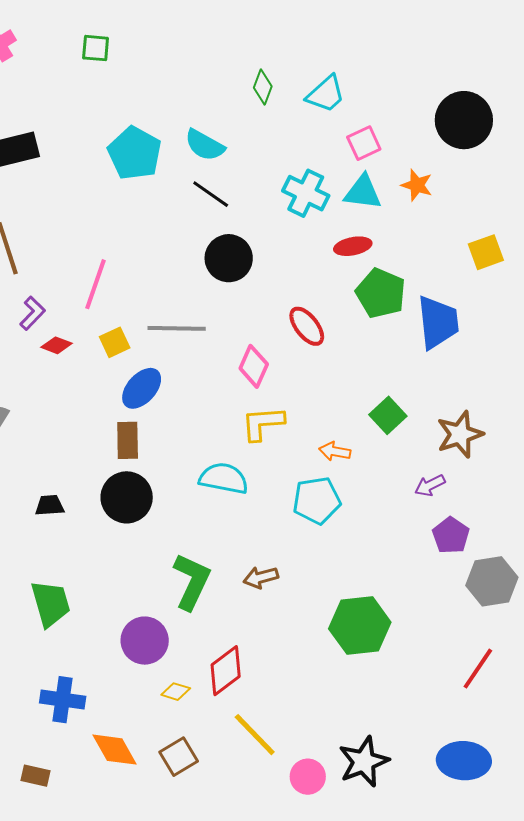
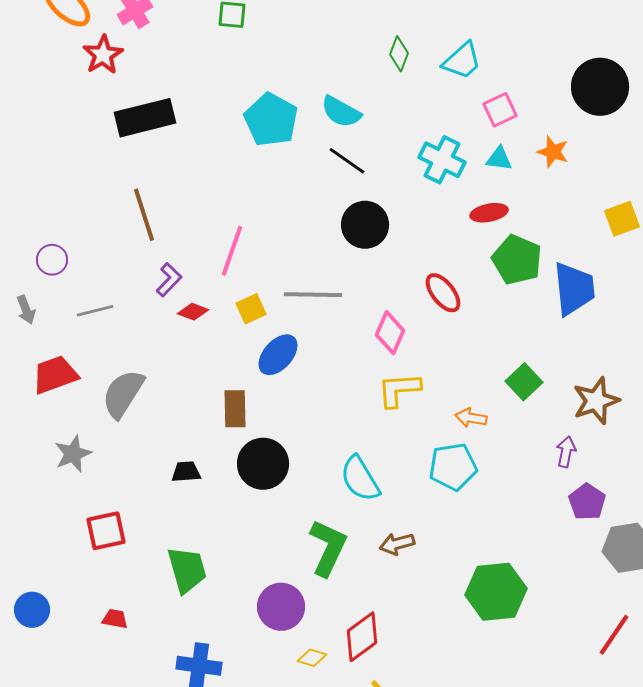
cyan triangle: (363, 192) -> (499, 159), size x0.7
brown rectangle: (128, 440) -> (235, 409), moved
cyan semicircle: (224, 478) -> (360, 479), moved, turned -132
purple arrow: (430, 485) -> (566, 452), turned 128

